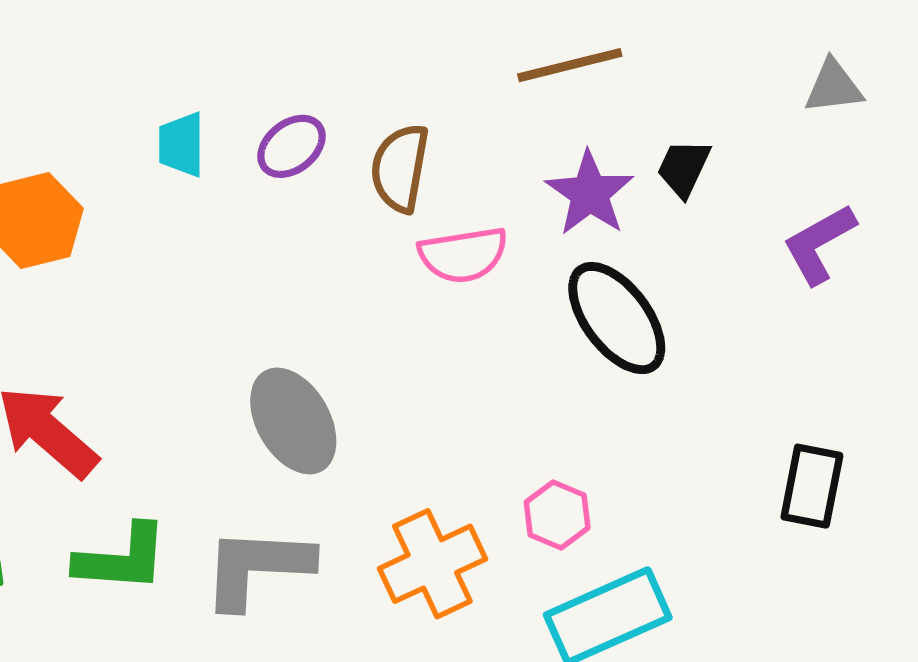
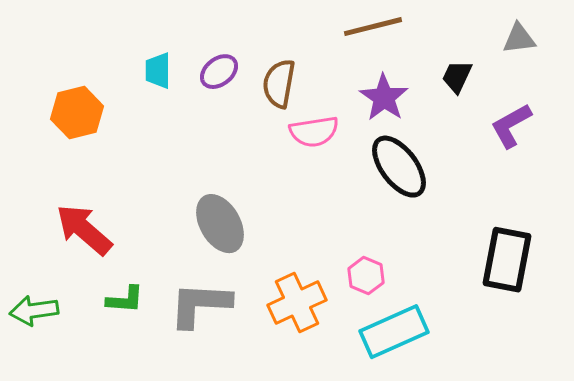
black trapezoid: (684, 168) -> (457, 77), moved
black rectangle: (812, 486) -> (507, 260), size x1.4
green L-shape: (122, 558) -> (125, 300), size x0.7

